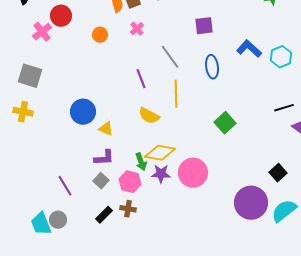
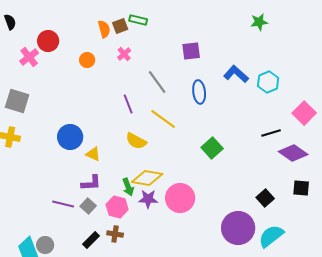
yellow line: (176, 94) -> (163, 119), turned -52
purple line: (65, 186) -> (63, 204), moved, turned -45

